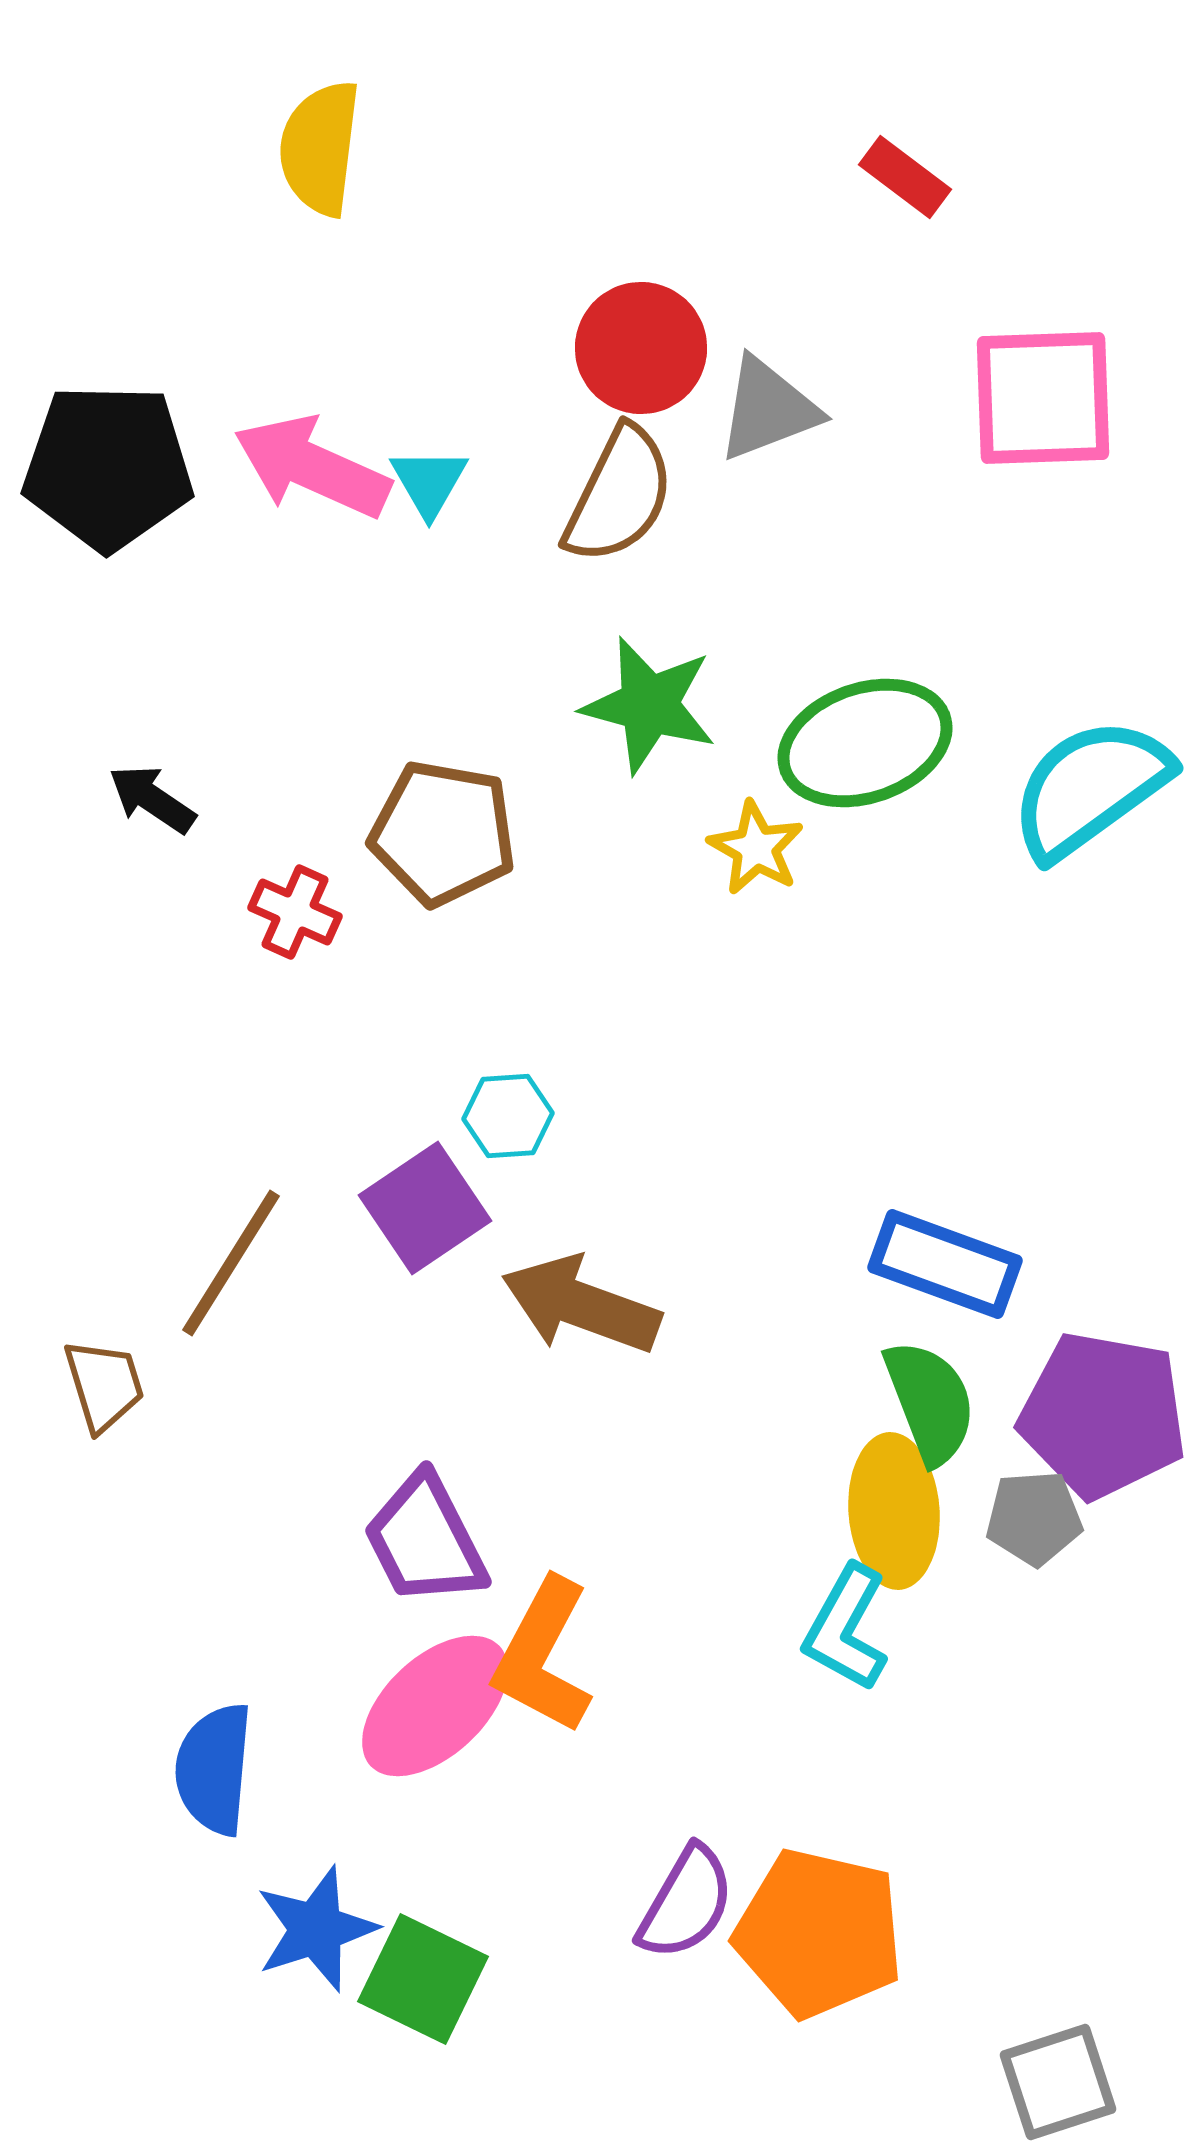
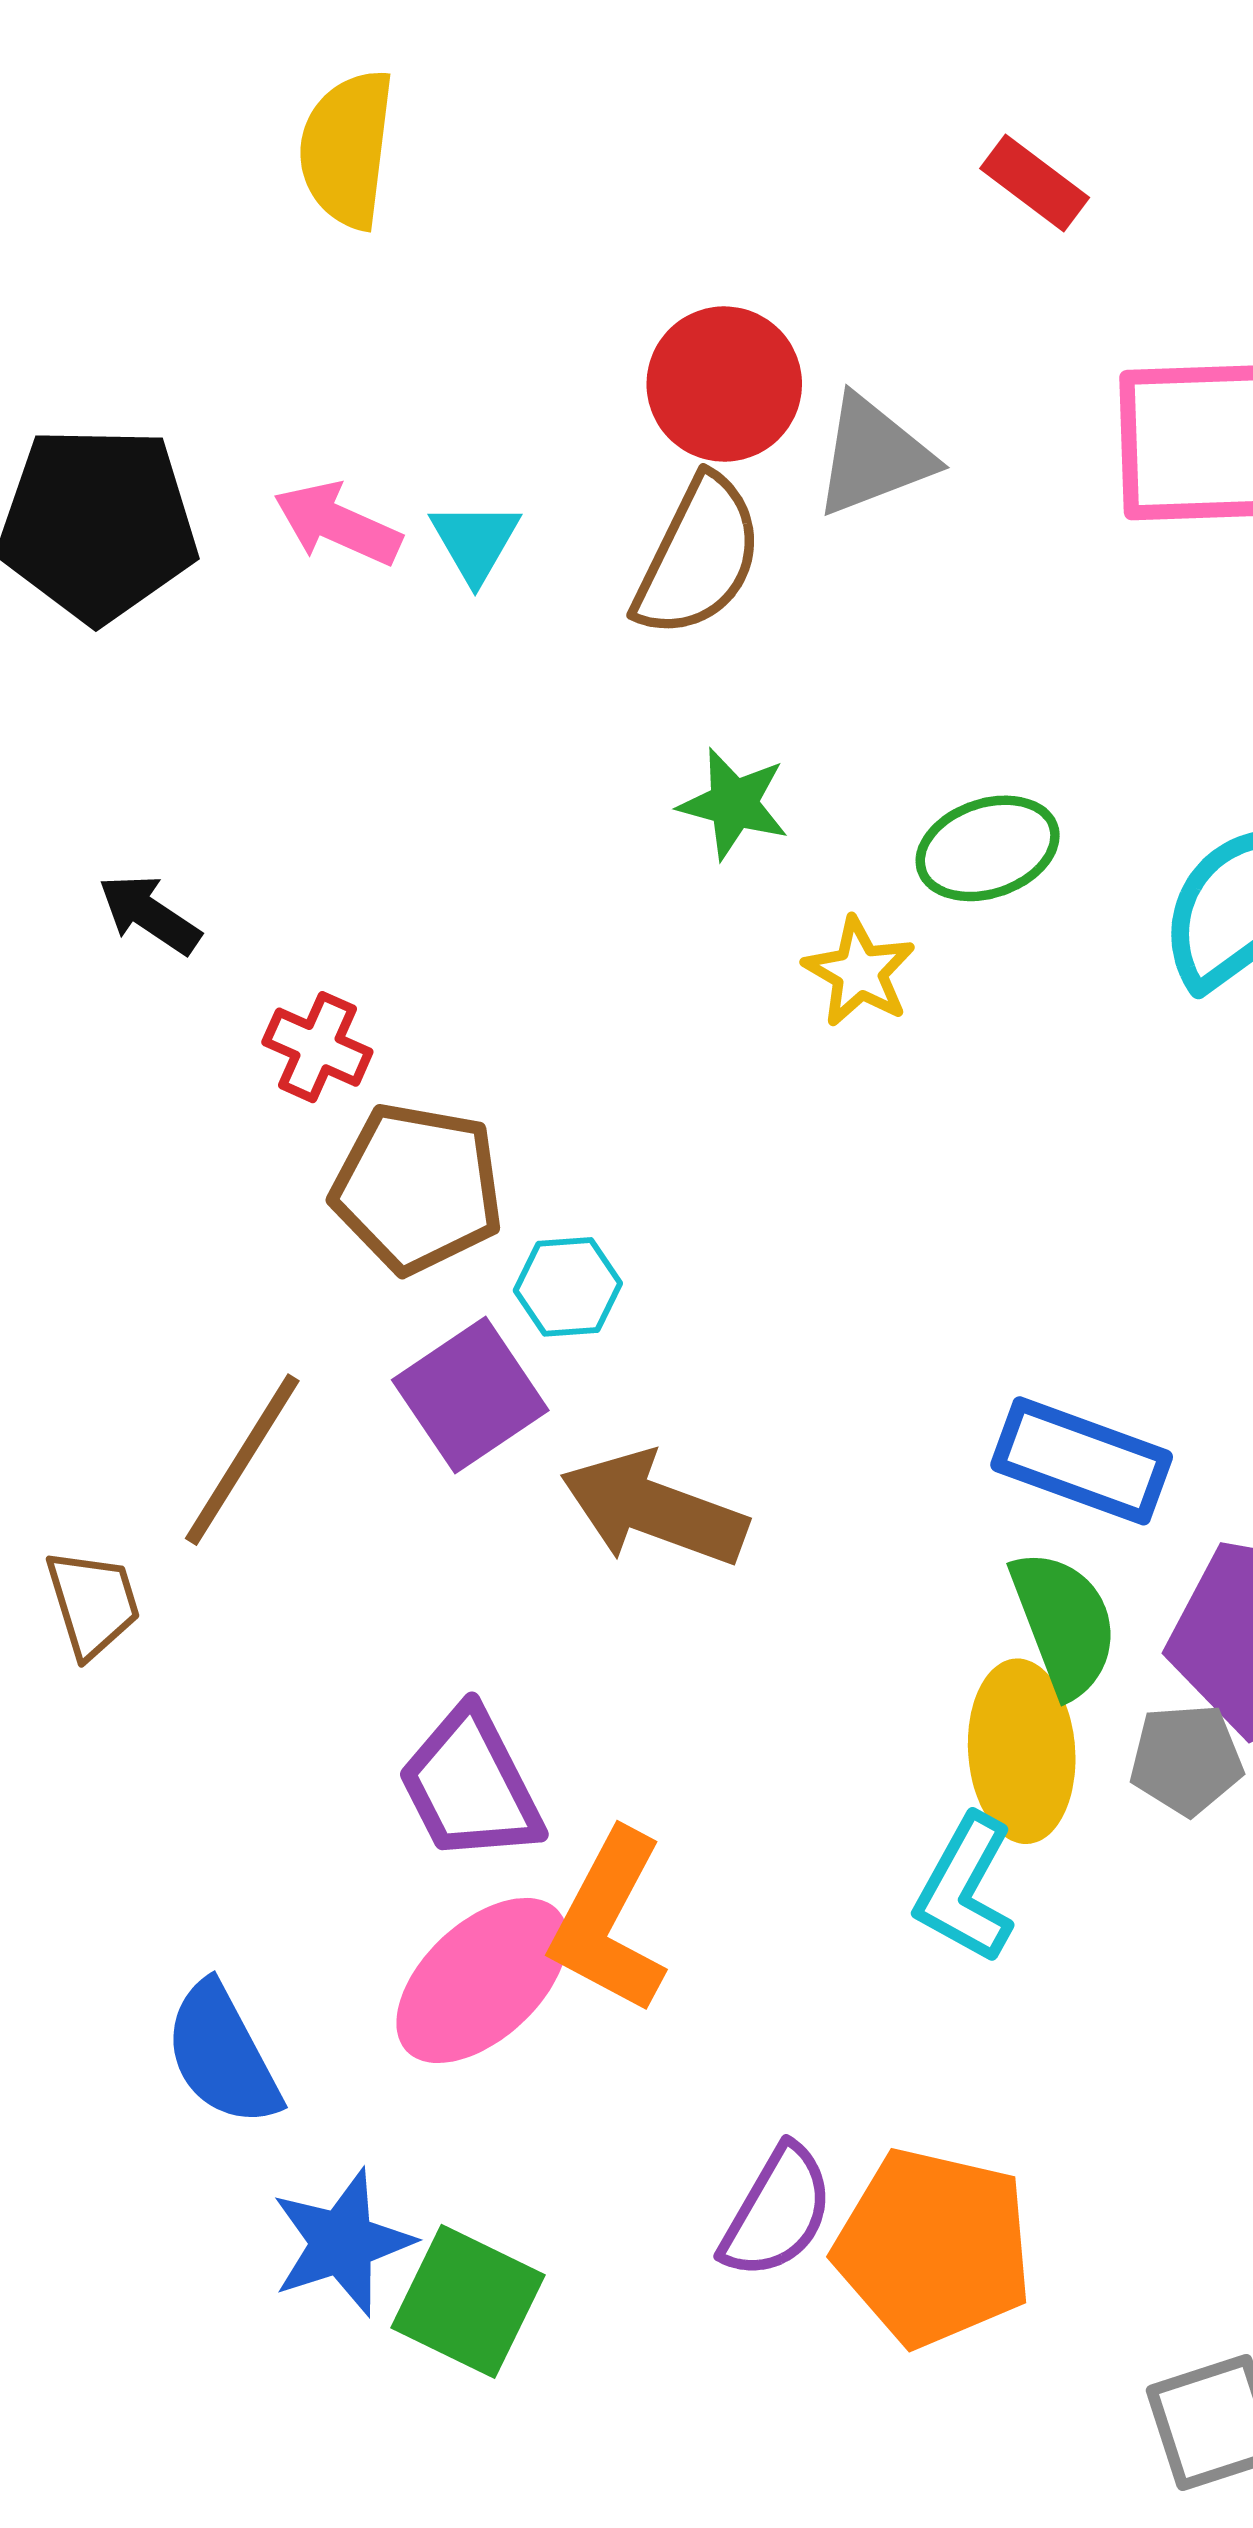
pink arrow: (312, 467) -> (337, 524), size x0.7
green star: (649, 705) -> (734, 804), size x0.7
green ellipse: (865, 743) -> (988, 848), size x0.7
brown pentagon: (443, 833) -> (417, 1188), moved
blue semicircle: (214, 1769) -> (222, 2055), turned -33

